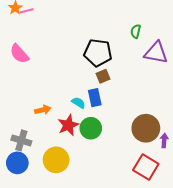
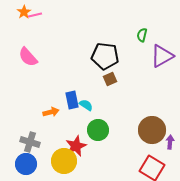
purple triangle: (156, 53) -> (162, 56), turned -40
blue rectangle: (95, 98) -> (72, 100), moved
red star: (68, 125) -> (76, 146), moved

